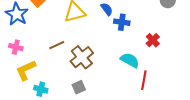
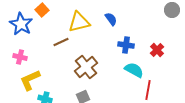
blue cross: (122, 22) -> (126, 45), moved
brown line: (57, 45) -> (61, 42), moved

